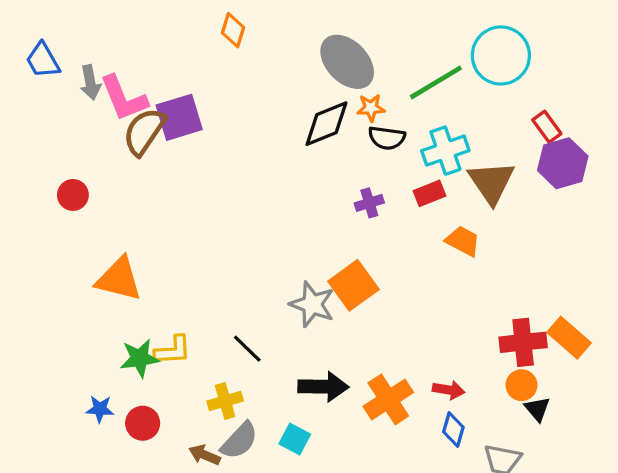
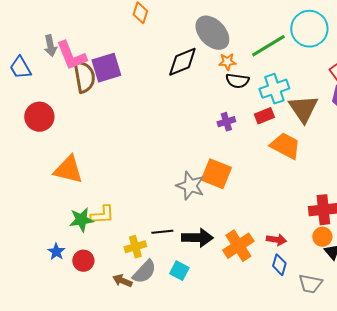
blue trapezoid: (43, 60) -> (20, 68), moved
black diamond: (327, 124) -> (182, 62), moved
brown semicircle: (144, 132) -> (84, 77), turned 136
red circle: (73, 195) -> (39, 117), size x1.5
orange trapezoid: (463, 241) -> (285, 146), size x1.4
orange square: (353, 285) -> (216, 174), turned -32
black line: (247, 349) -> (162, 232), moved, turned -50
blue star: (100, 409) -> (56, 252), turned 30

